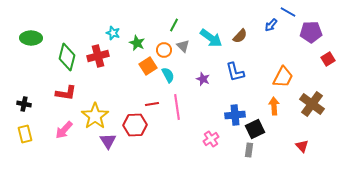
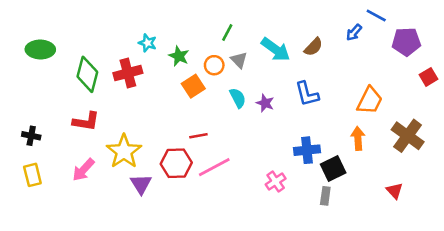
cyan semicircle: (168, 75) -> (238, 98), moved
pink line: (177, 107) -> (214, 167), moved, turned 70

